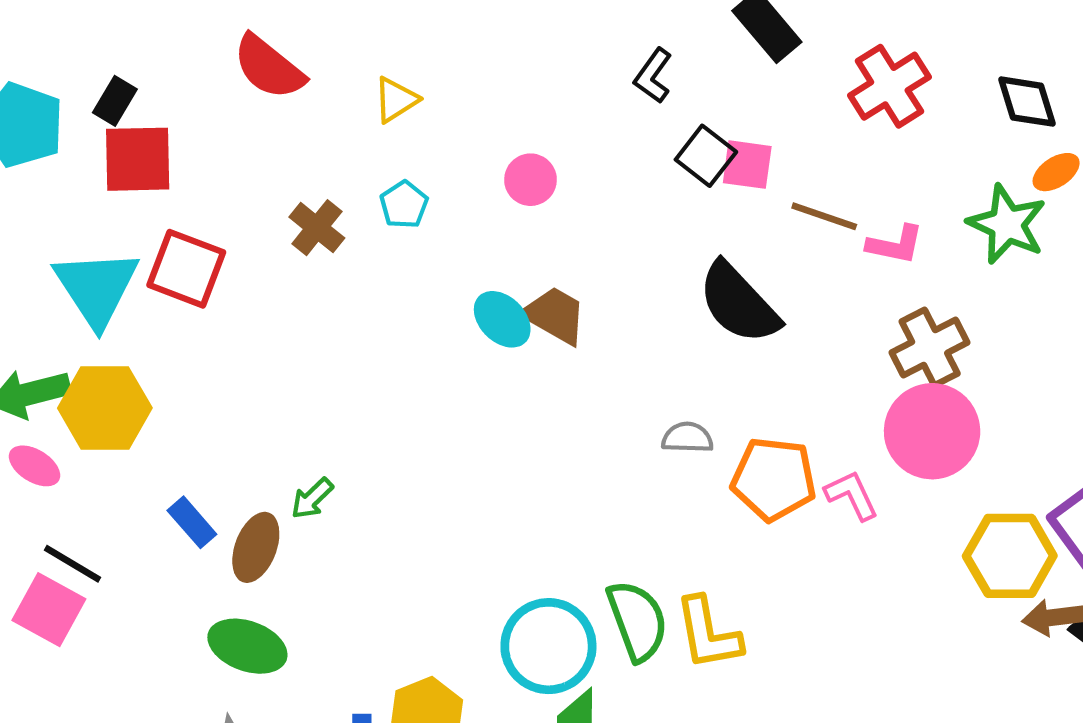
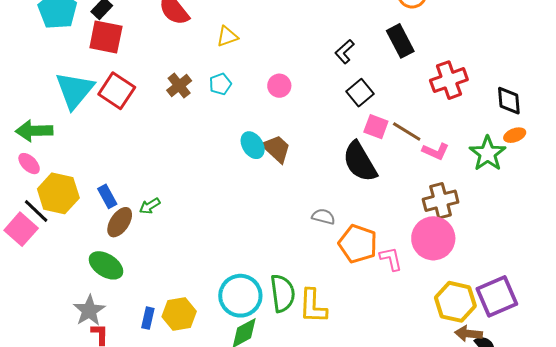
pink square: (747, 165) -> (376, 127), moved
yellow hexagon: (105, 408) -> (58, 193), moved
blue rectangle: (192, 522) -> (107, 196), moved

